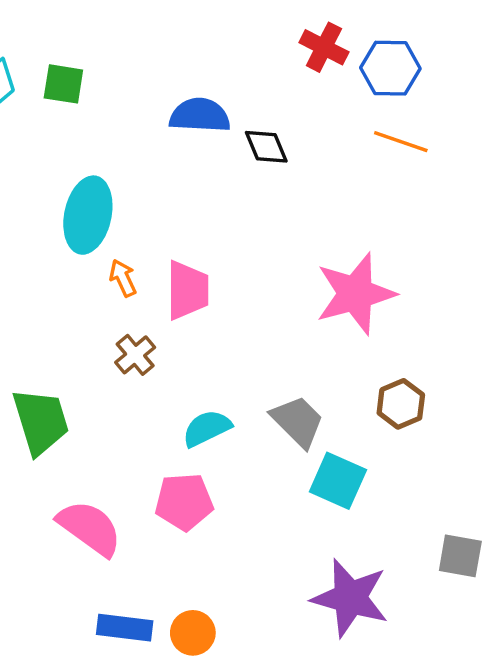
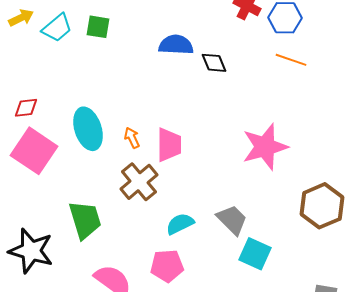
cyan ellipse: (88, 215) -> (88, 129), moved, turned -30
brown cross: (135, 355) -> (139, 182), size x1.6
brown hexagon: (401, 404) -> (322, 206), moved, size x1.6

